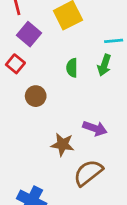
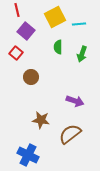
cyan line: (114, 41) -> (79, 24), moved
green semicircle: (72, 68) -> (58, 47), moved
brown star: (63, 144) -> (41, 120), moved

